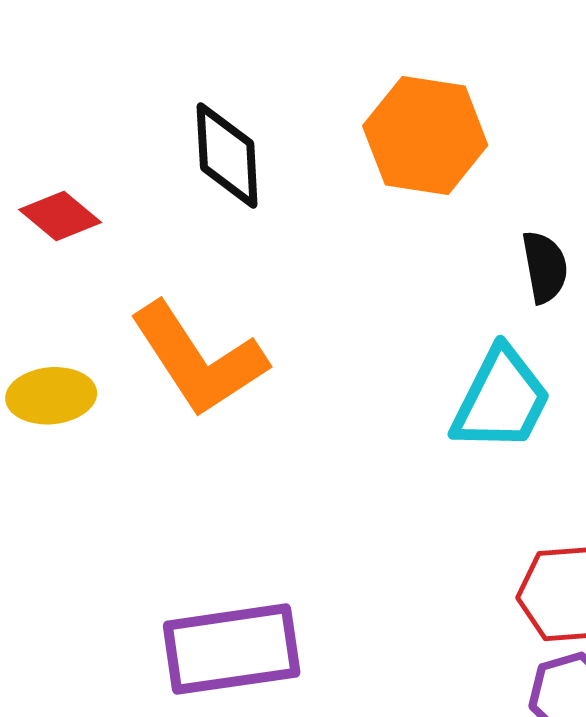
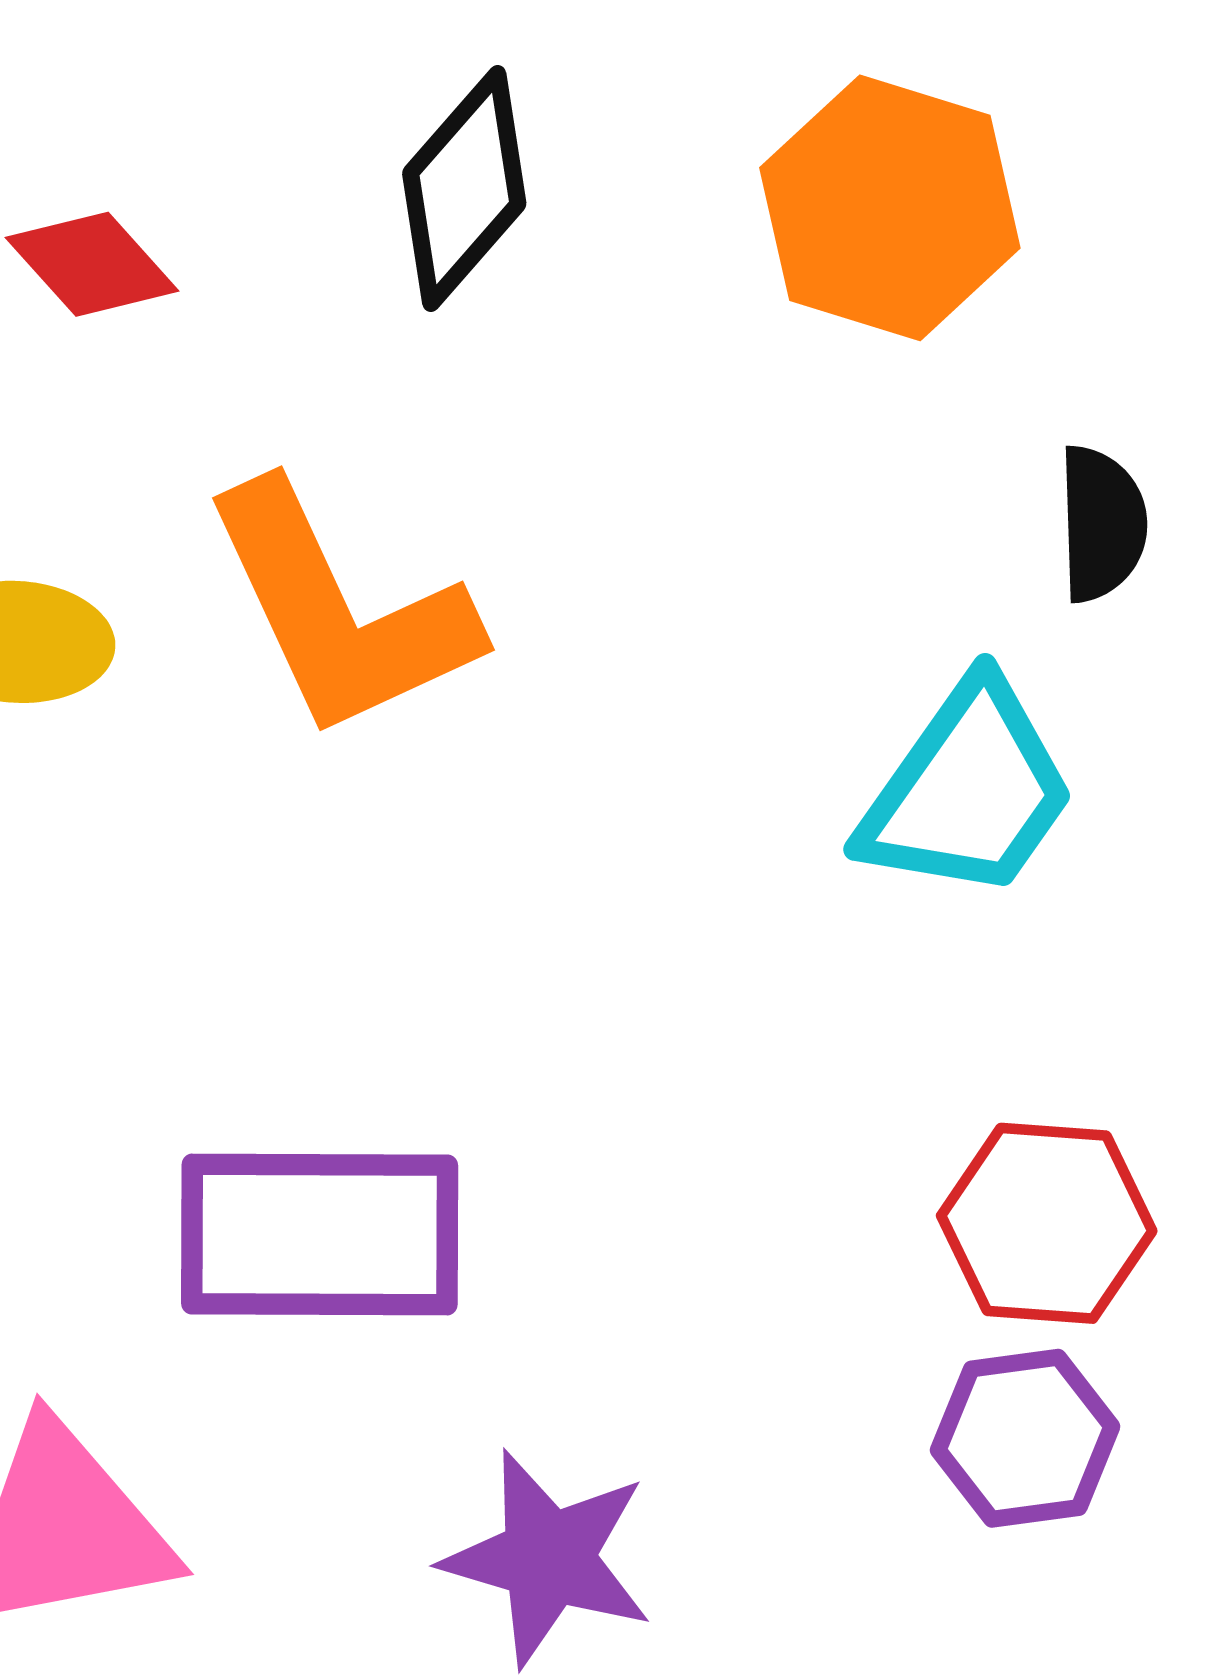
black diamond: (227, 156) -> (464, 189), turned 36

